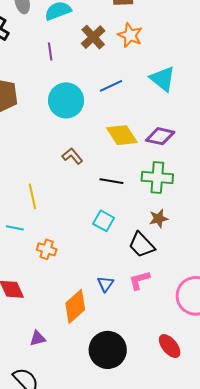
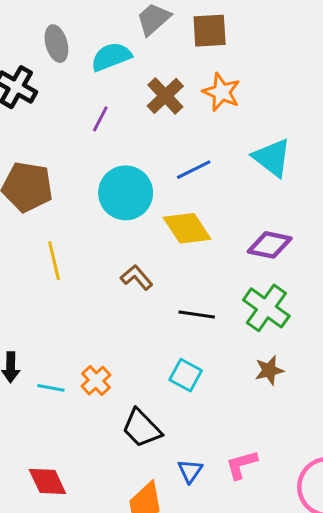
purple line: (50, 52) -> (100, 119), turned 36
yellow diamond: (122, 135) -> (187, 228), moved
green cross: (157, 177) -> (266, 308), turned 32
yellow line: (32, 196) -> (54, 261), moved
black trapezoid: (142, 245) -> (142, 428), moved
orange cross: (47, 249) -> (96, 381), moved, turned 30

